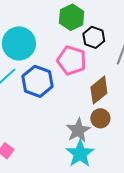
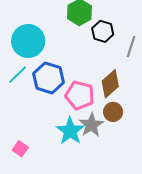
pink pentagon: (72, 60) -> (80, 95), moved
cyan star: (80, 154) -> (70, 131), moved

